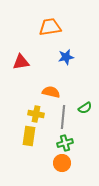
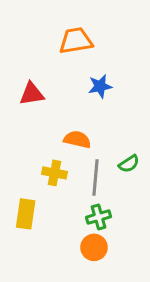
yellow rectangle: (29, 136) -> (26, 214), moved

